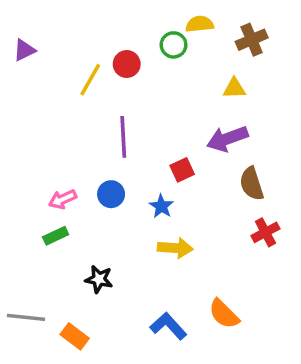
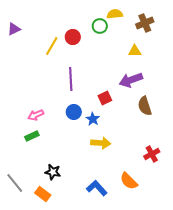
blue circle: (111, 194) -> (74, 112), moved
red cross: (265, 232) -> (152, 154), moved
black star: (99, 279) -> (53, 172), moved
gray line: (26, 317) -> (15, 183), turned 45

